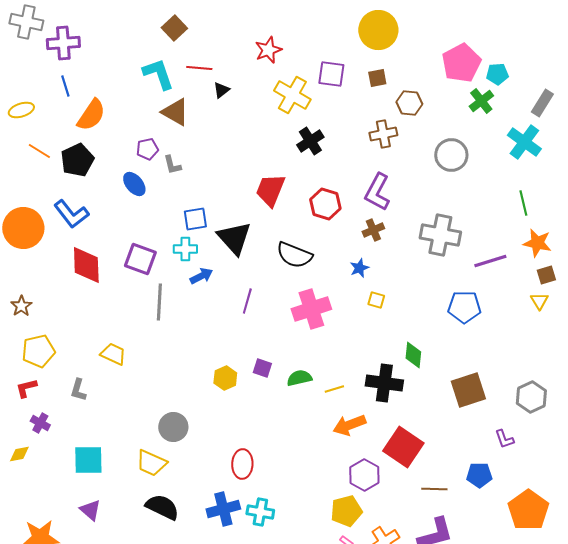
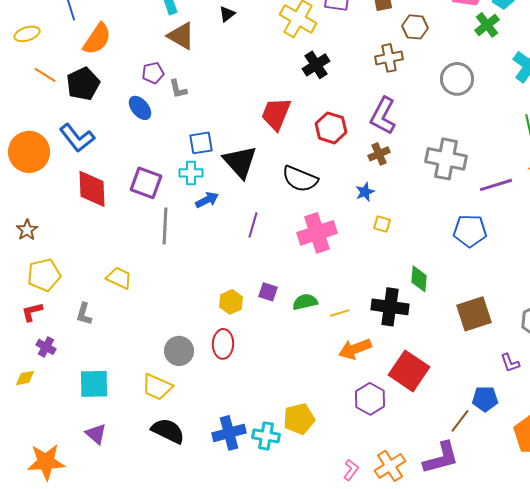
red ellipse: (242, 464) -> (223, 344), moved
brown line: (434, 489) -> (460, 421), moved, turned -55
yellow pentagon: (346, 511) -> (299, 419), moved

